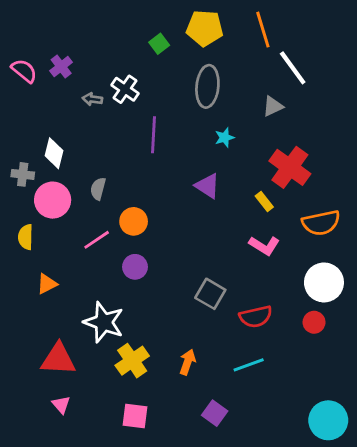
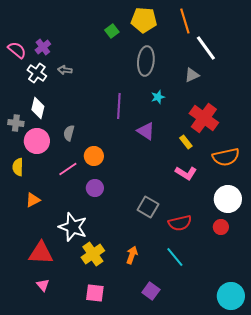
white cross: (125, 89) -> (37, 73), moved
purple line: (153, 135) -> (119, 106), moved
cyan line: (249, 365) -> (175, 257), turned 70

